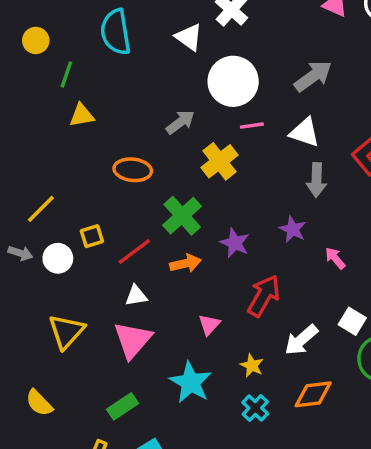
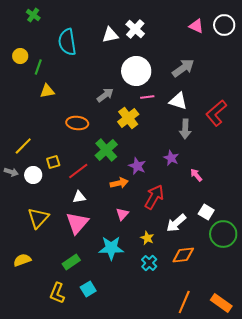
white triangle: (189, 37) -> (110, 35), moved, turned -48
yellow circle: (36, 40) -> (20, 56), moved
orange arrow: (185, 263) -> (119, 183), moved
cyan star: (191, 382) -> (111, 248), turned -30
yellow semicircle: (39, 403) -> (22, 260), turned 114

